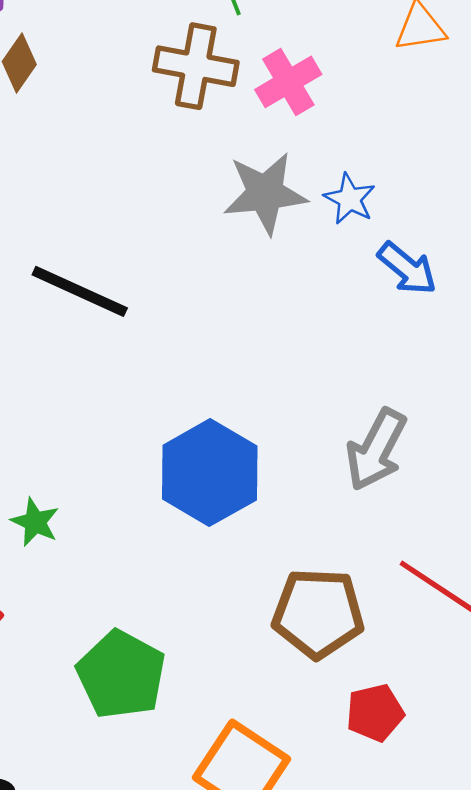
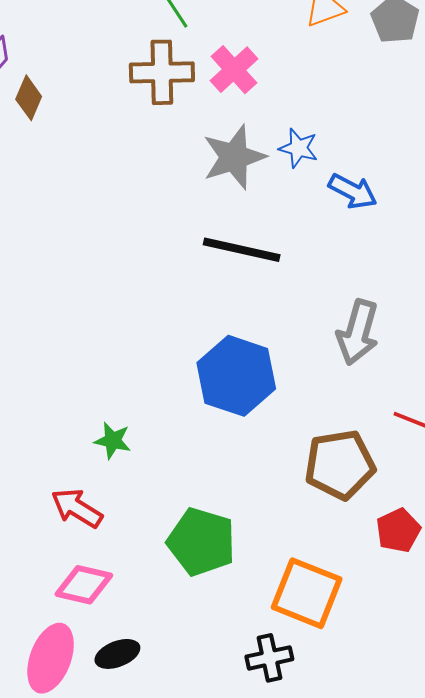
black line: (80, 291) -> (242, 250), moved

